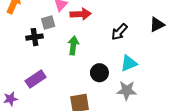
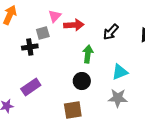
black arrow: (119, 32) -> (111, 32), moved
green arrow: (73, 45) -> (88, 54), moved
black circle: (99, 73) -> (82, 81), moved

